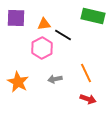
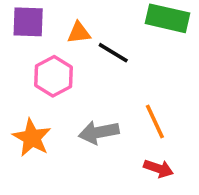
pink hexagon: (42, 48) -> (54, 76), moved
gray arrow: (55, 79) -> (99, 132), size x1.5

